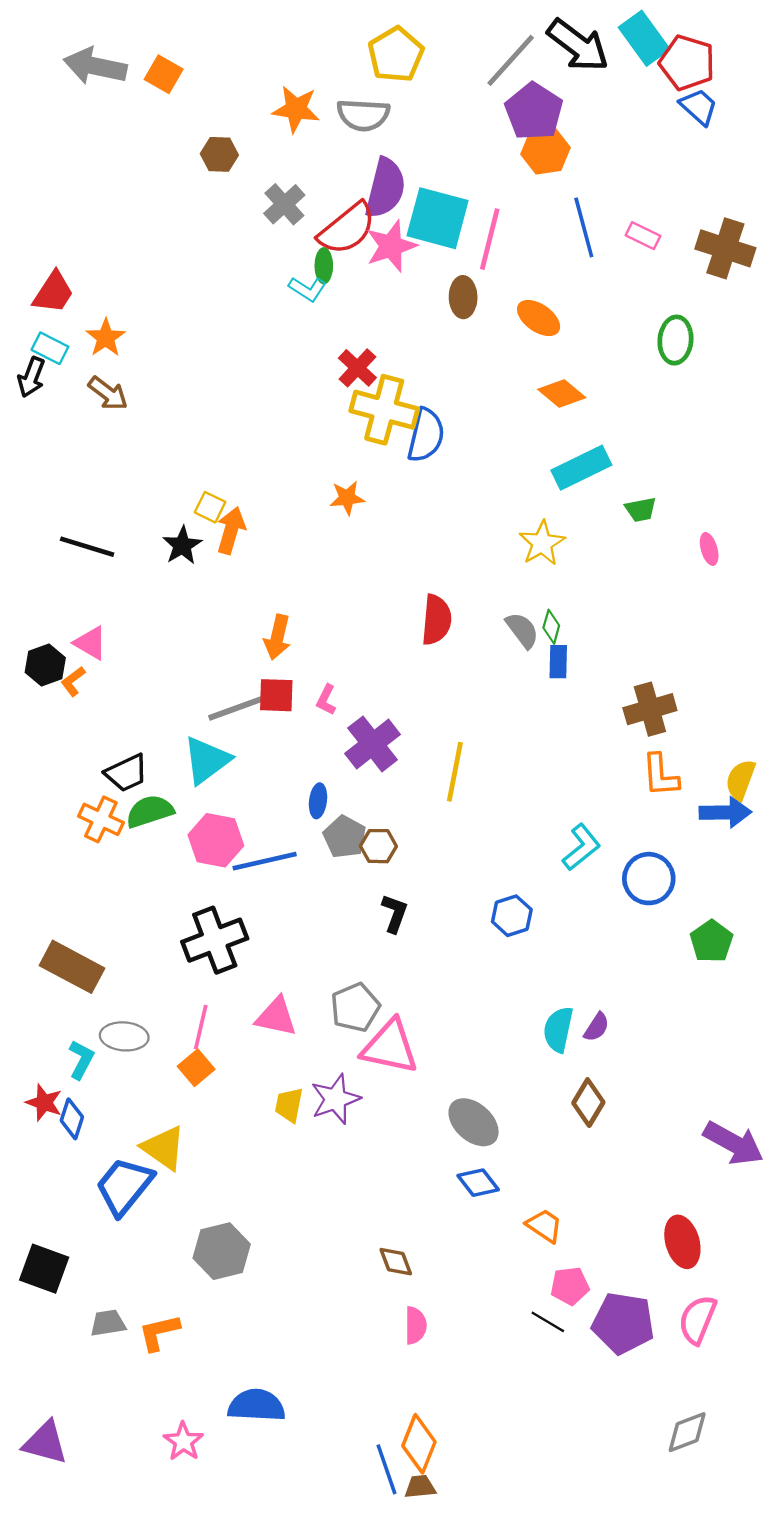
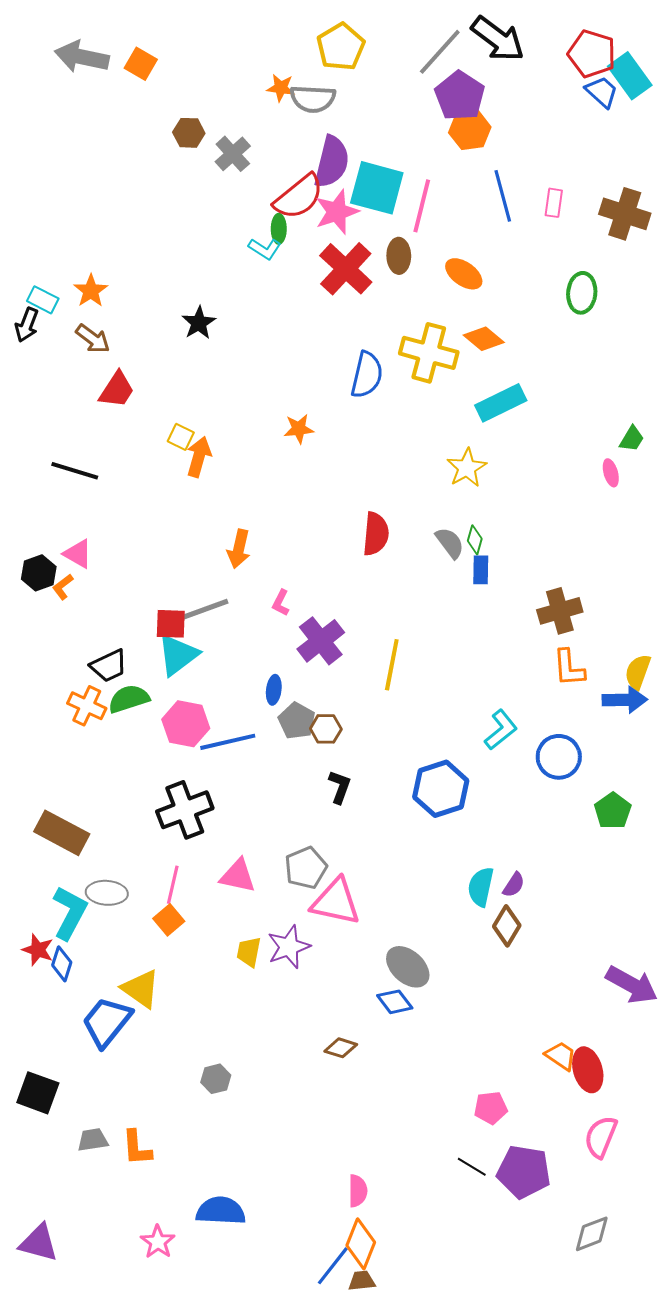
cyan rectangle: (644, 38) -> (630, 76), moved
orange star: (296, 109) -> (281, 88), moved, size x0.7
gray cross: (284, 204) -> (233, 154), moved
pink rectangle: (643, 236) -> (554, 203), turned 72
red trapezoid: (53, 292) -> (117, 390), moved
red cross: (357, 368) -> (346, 269), moved, size x1.6
yellow cross: (384, 410) -> (429, 353), moved
green trapezoid: (641, 510) -> (632, 439), moved, turned -48
black star: (182, 545) -> (199, 323), moved
red square: (276, 695) -> (171, 624), moved
blue hexagon: (512, 916) -> (441, 789), size x1.6
cyan L-shape: (81, 1060) -> (70, 913), size x1.6
brown diamond: (588, 1103) -> (507, 926), moved
blue diamond: (478, 1183) -> (395, 1002), moved
orange trapezoid: (544, 1226) -> (561, 1056), moved
gray hexagon: (222, 1251) -> (216, 1079), moved, size x0.6
brown diamond: (396, 1262) -> (341, 1048), moved, turned -52
black line: (548, 1322) -> (472, 1167), moved
purple pentagon: (623, 1323) -> (524, 1172), moved
pink semicircle: (415, 1325) -> (358, 1191), moved
orange L-shape: (159, 1332) -> (137, 1148), turned -81
blue line: (386, 1469) -> (333, 1266), turned 57

